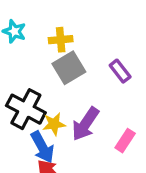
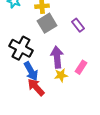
yellow star: (54, 124) -> (61, 75), moved
purple arrow: (85, 124) -> (57, 57), turned 140

